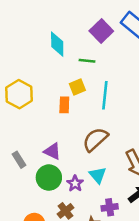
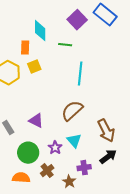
yellow square: (77, 87) -> (34, 67), moved
orange rectangle: (64, 105) -> (25, 48), moved
green circle: (49, 178) -> (28, 153), moved

